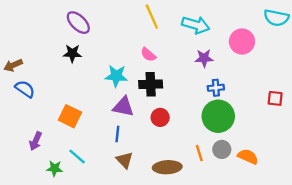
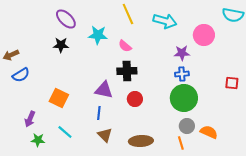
purple star: (204, 58) -> (182, 53), moved
cyan star: (116, 76) -> (98, 35), moved
blue semicircle: (25, 89) -> (21, 75), turned 114
orange line: (199, 153) -> (181, 143), moved
green star: (55, 168) -> (38, 140), moved

